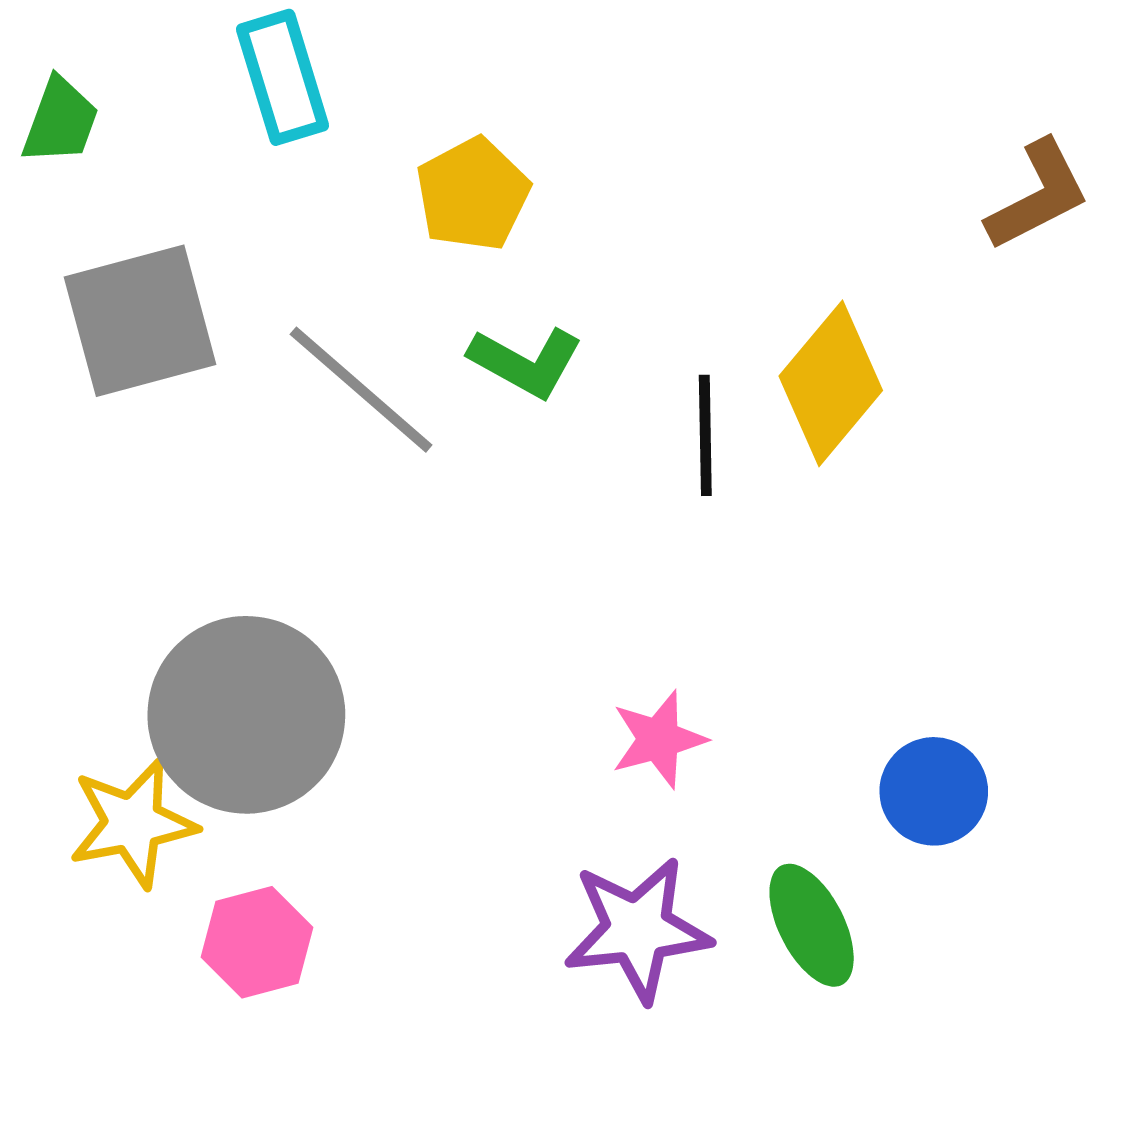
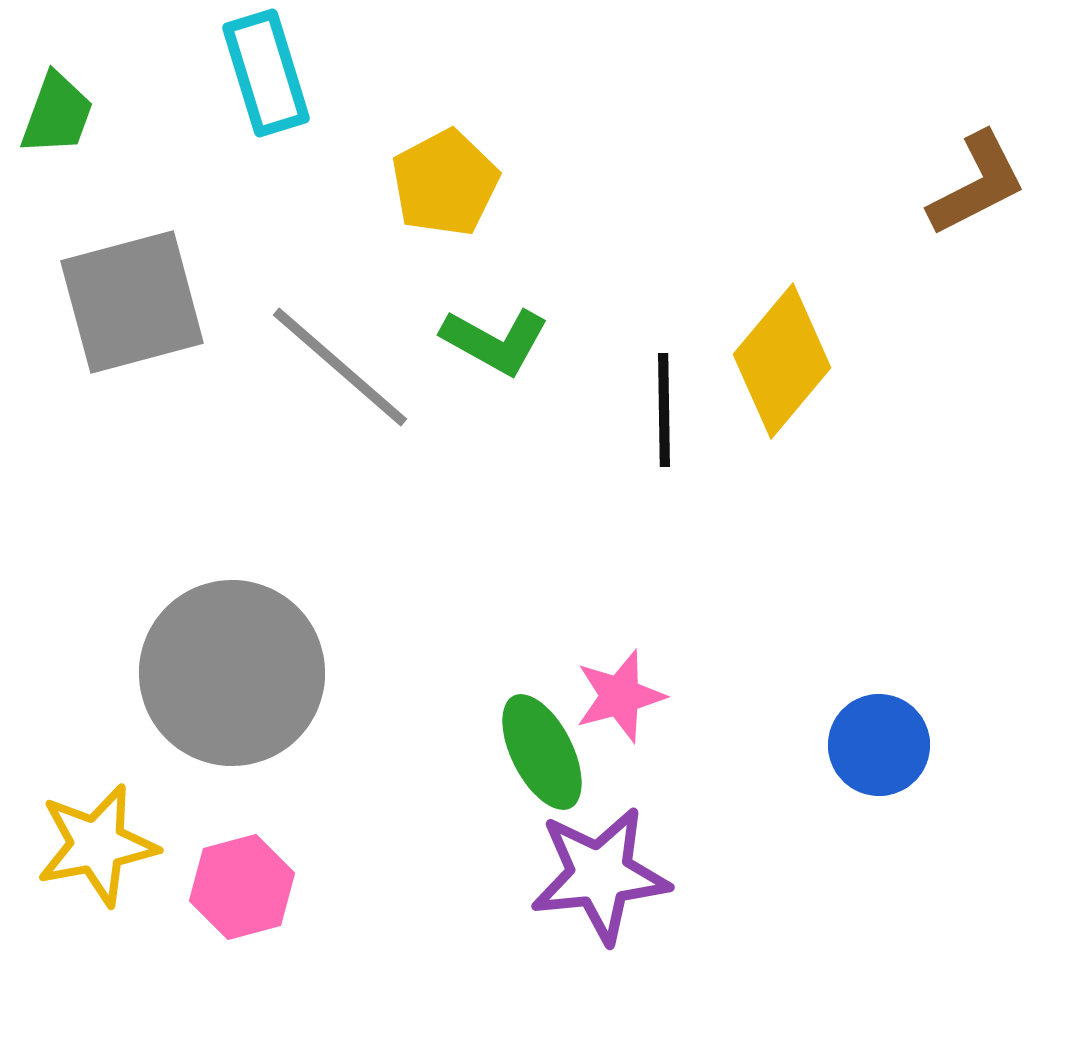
yellow star: (133, 823) -> (97, 845), moved
green ellipse: (812, 925) -> (542, 752), moved

